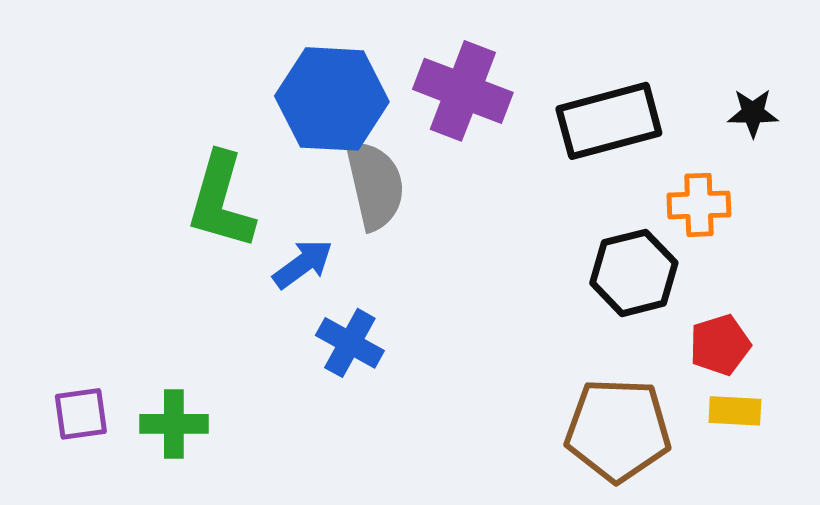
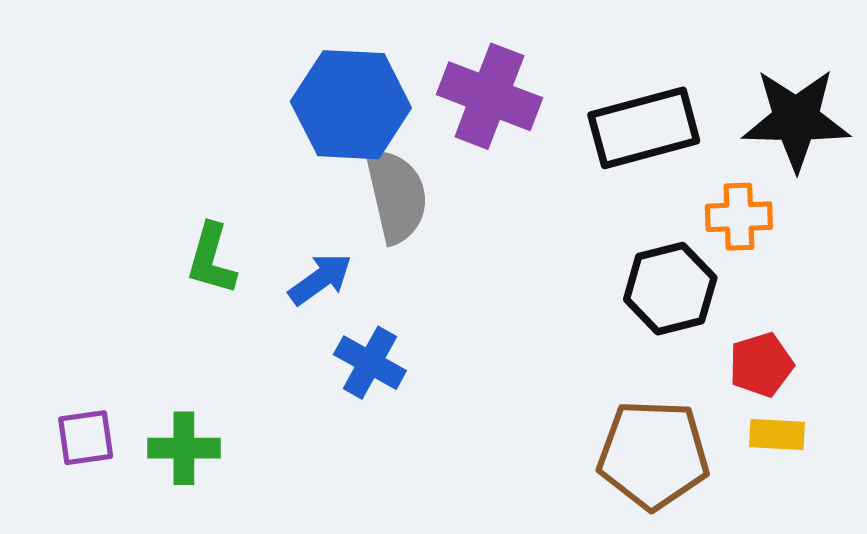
black star: (753, 113) -> (796, 119), size x2.0
green L-shape: (221, 201) -> (211, 259), moved, size x0.7

